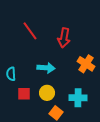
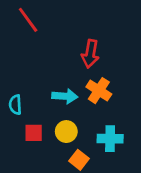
red line: (30, 31) -> (28, 20), moved
orange cross: (86, 64) -> (99, 91), moved

